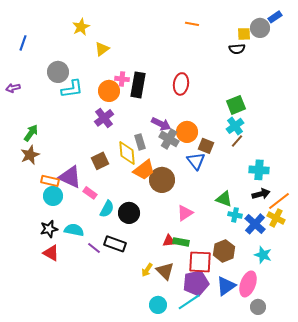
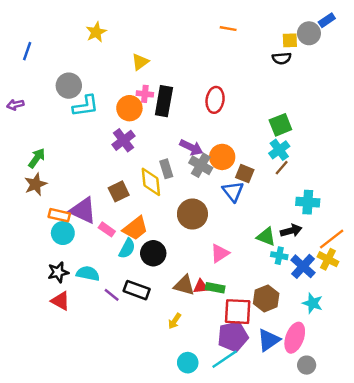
yellow triangle: (102, 49) -> (140, 62), moved
orange trapezoid: (144, 170) -> (135, 228), moved
black arrow: (261, 194) -> (291, 231), moved
brown triangle: (165, 271) -> (184, 285), moved, turned -30

